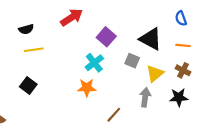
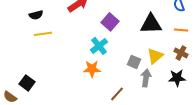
black triangle: (151, 39) -> (151, 24), turned -30
gray square: (132, 61) -> (134, 62), moved
black square: (28, 85) -> (27, 83), moved

